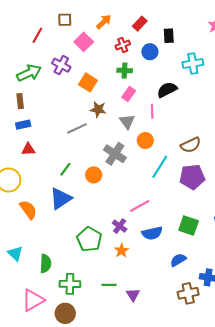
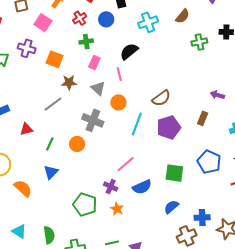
red triangle: (28, 149) -> (26, 129), moved
blue triangle: (61, 199) -> (51, 172), size x0.7

